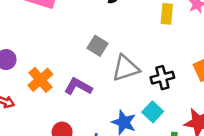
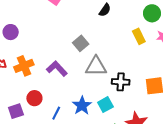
yellow rectangle: (167, 14) -> (139, 36), turned -49
orange cross: (40, 80) -> (24, 66), moved

